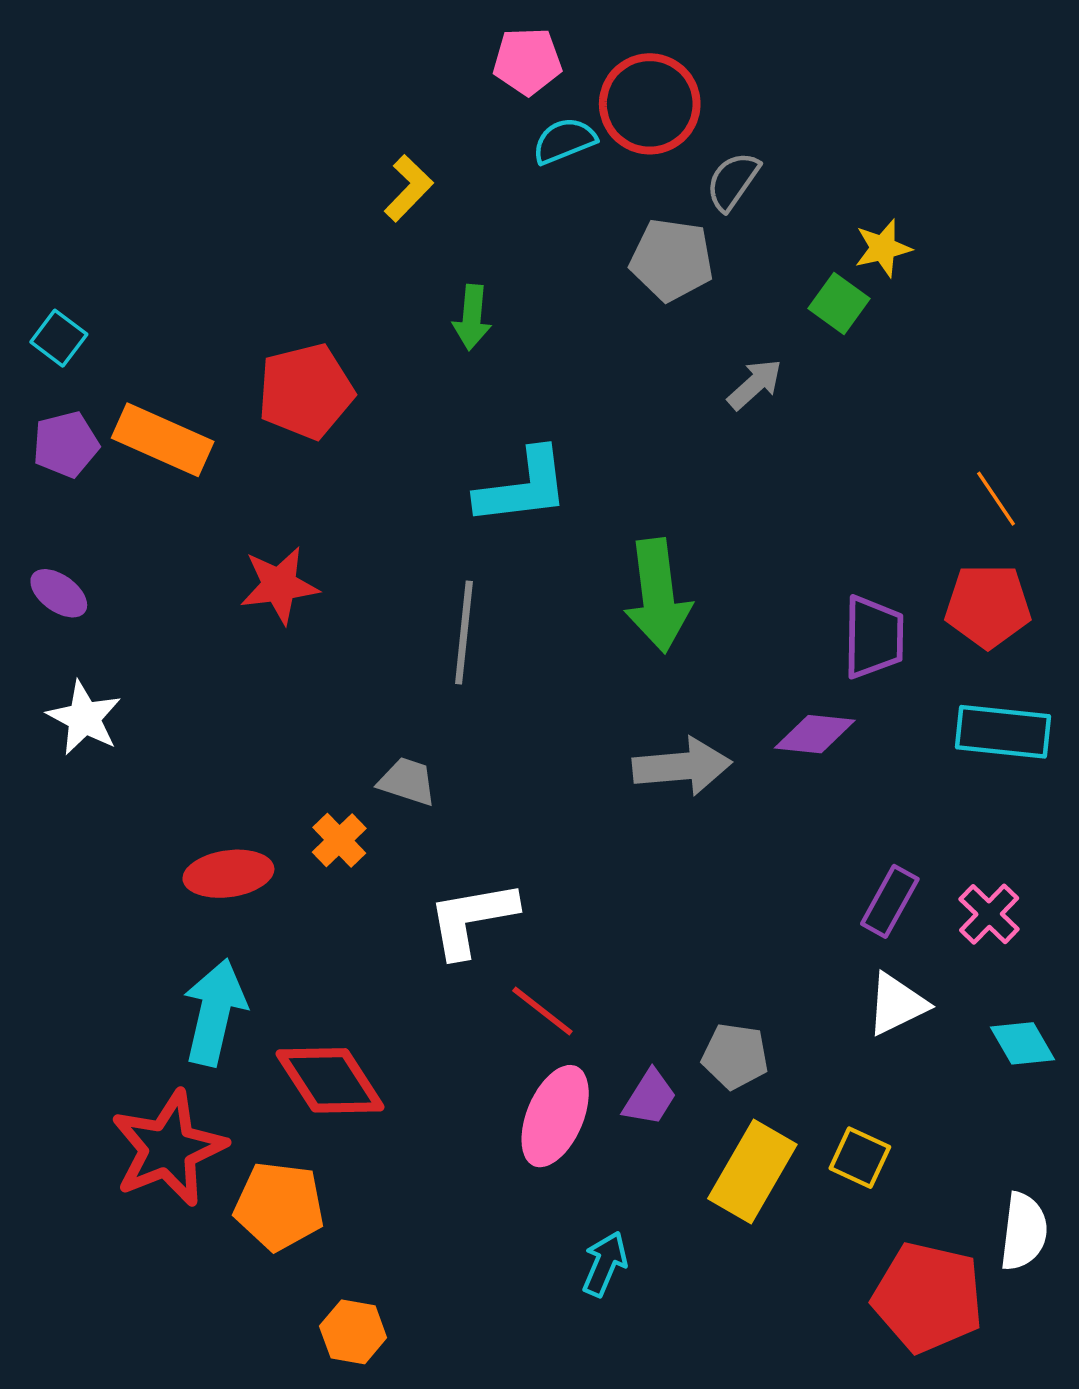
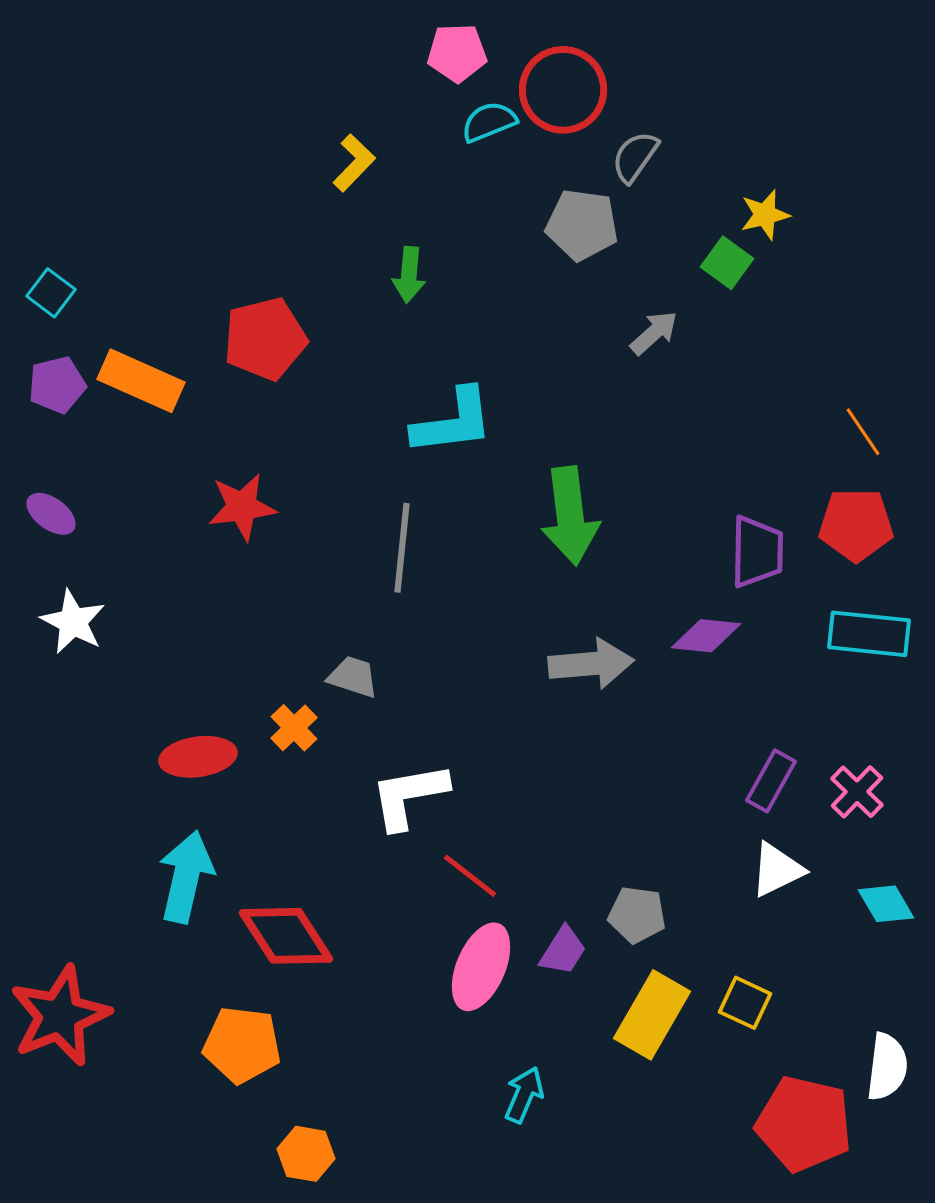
red star: (168, 1148) -> (60, 1016), moved

